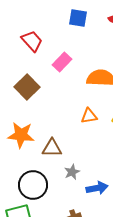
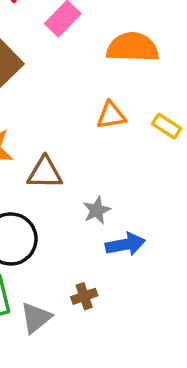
gray star: (72, 172) -> (97, 210), moved

